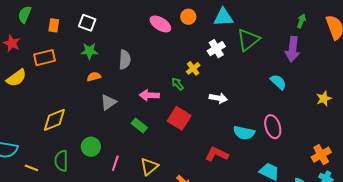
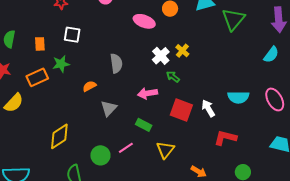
white cross: (216, 49) -> (161, 56), moved
green star: (89, 51) -> (61, 64), moved
yellow cross: (193, 68) -> (182, 51), moved
cyan semicircle: (278, 82) -> (271, 55), turned 96
white arrow: (218, 98) -> (208, 108), moved, turned -120
cyan semicircle: (244, 133) -> (238, 97), moved
pink line: (115, 163) -> (126, 148), moved, turned 49
yellow triangle: (149, 167) -> (165, 150), moved

